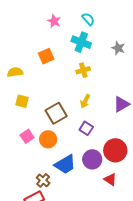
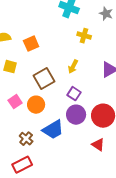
orange square: (46, 56) -> (31, 44), moved
yellow cross: (83, 70) -> (84, 36), moved, turned 32
purple circle: (92, 159) -> (76, 115), moved
brown cross: (43, 180) -> (26, 139), moved

